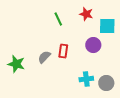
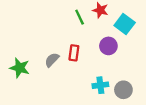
green line: (58, 19) -> (80, 17), moved
cyan square: (107, 26) -> (125, 24), turned 36

